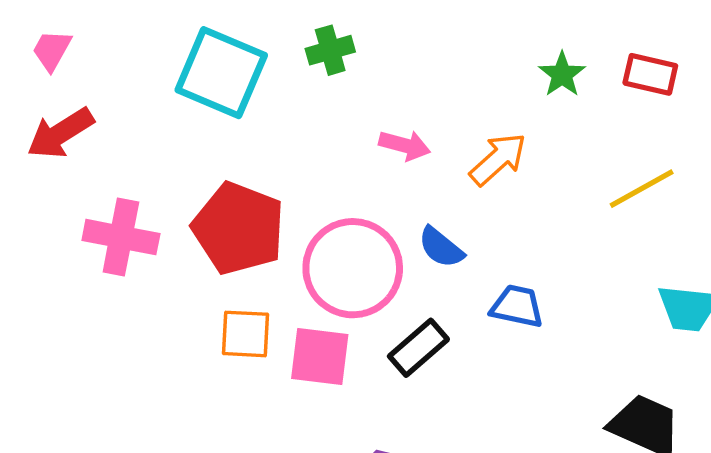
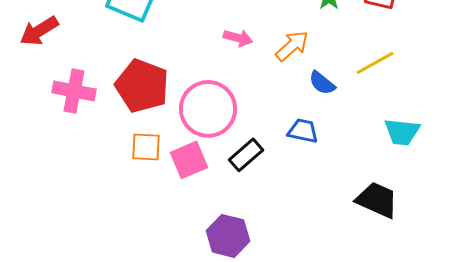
blue semicircle: (441, 247) -> (322, 83), moved
pink square: (320, 356) -> (189, 160), turned -30

